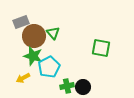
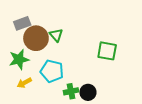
green star: (33, 56) -> (19, 59), moved, turned -30
cyan pentagon: (49, 67) -> (52, 71), turned -30

